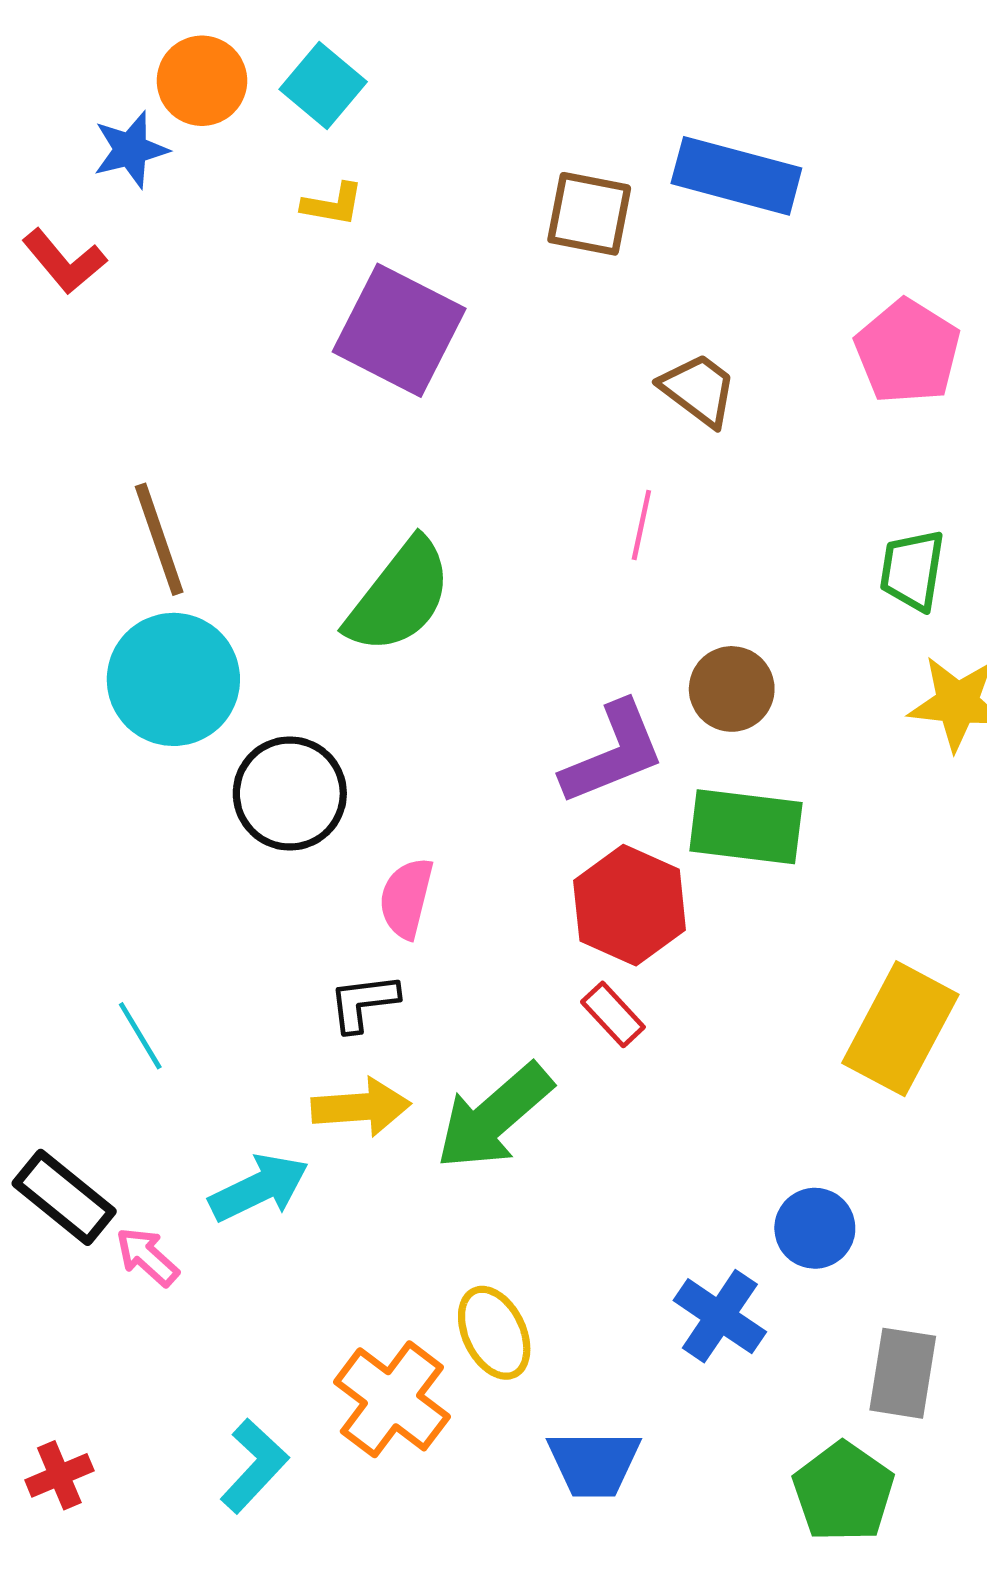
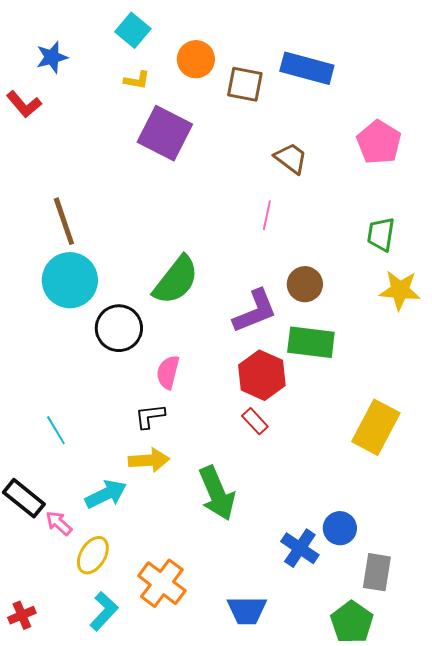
orange circle: (202, 81) -> (196, 59), moved
green semicircle: (399, 596) -> (176, 280), moved
green arrow: (494, 1117) -> (217, 493), moved, turned -72
blue circle: (815, 1228) -> (340, 528), moved
yellow ellipse: (494, 1333) -> (93, 555), moved, turned 57

